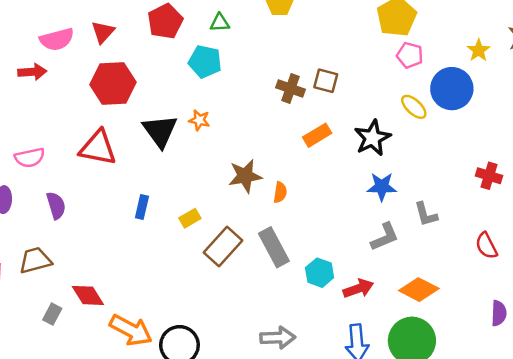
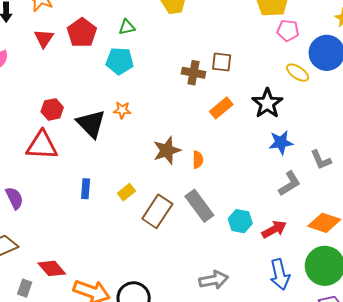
red triangle: (103, 32) -> (44, 38), moved
red hexagon: (113, 83) -> (52, 109), moved, size x0.6

